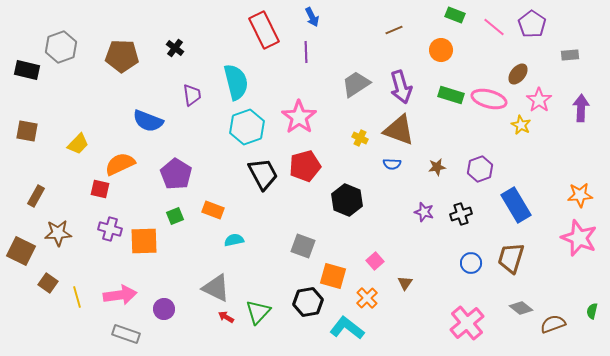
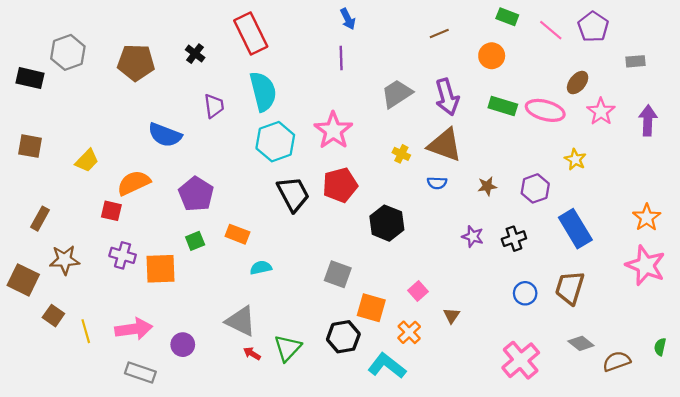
red rectangle: (264, 30) -> (251, 33), moved
yellow star: (521, 125) -> (575, 159), moved
orange star: (580, 195) -> (647, 217), turned -30

